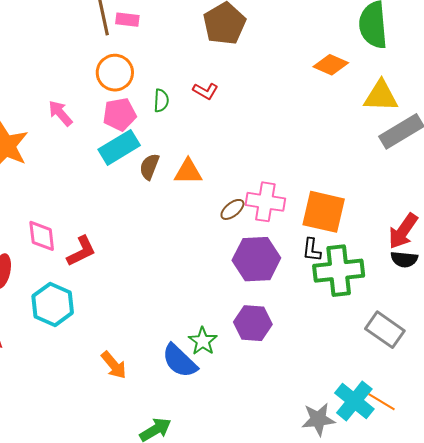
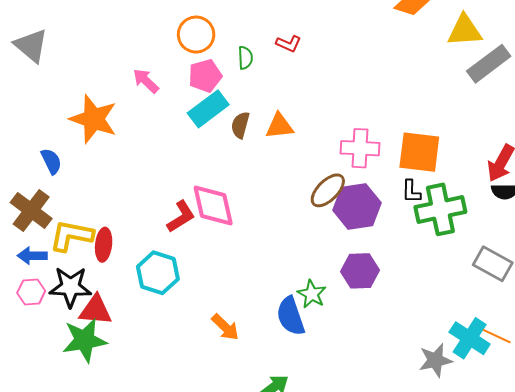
brown ellipse: (232, 209) -> (328, 190), moved, size x1.5
pink diamond: (42, 236) -> (213, 205), moved, size x1.4
blue semicircle: (180, 361) -> (291, 316), turned 33

